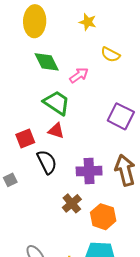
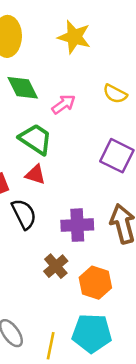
yellow star: (88, 22) -> (74, 37), size x1.5
yellow semicircle: (110, 55) -> (115, 94), moved

